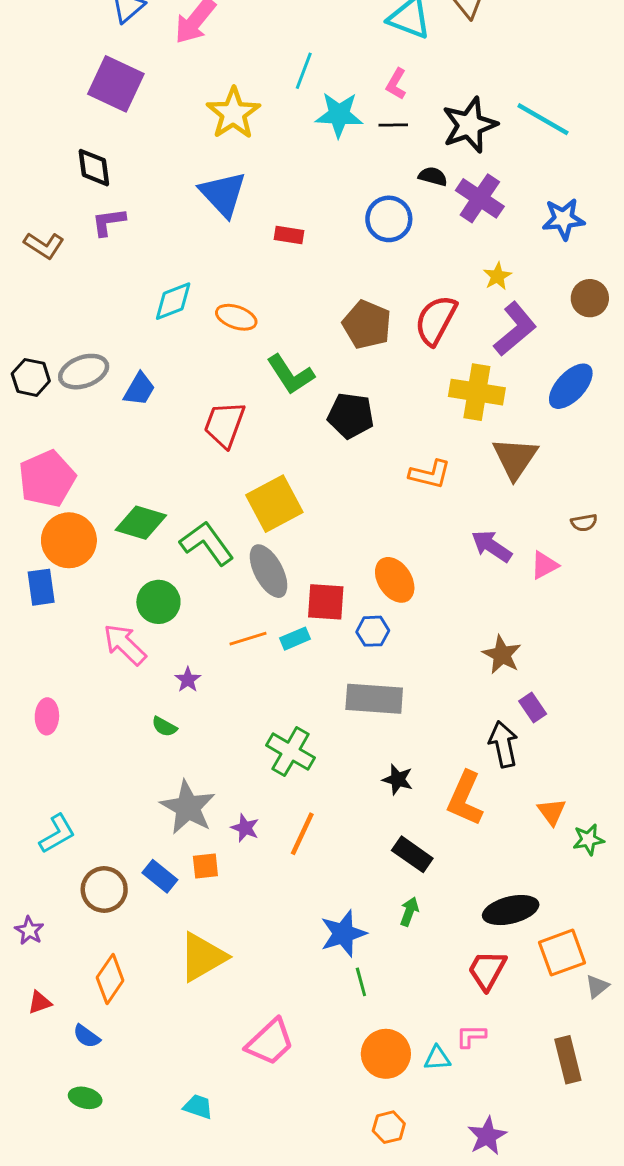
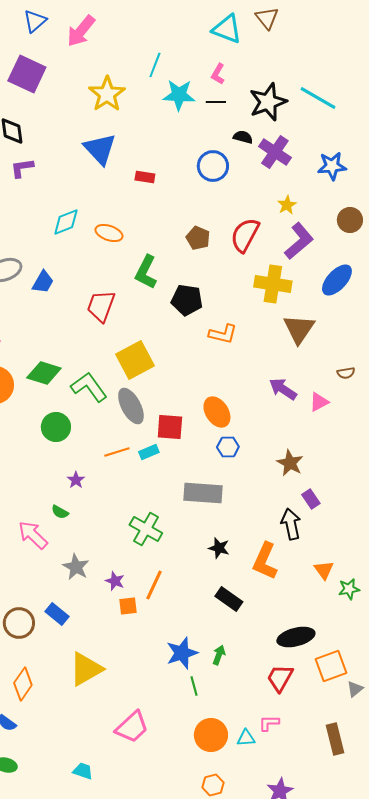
brown pentagon: (367, 325) -> (198, 238), size x0.7
green L-shape: (291, 374) -> (146, 272), turned 60
orange L-shape: (430, 474) -> (223, 334), moved
blue hexagon: (373, 631) -> (228, 447), moved
pink arrow: (125, 644) -> (33, 535), moved
gray star: (188, 807) -> (76, 567), size x0.7
orange square: (205, 866) -> (128, 606), moved
green arrow: (409, 911) -> (219, 655), moved

